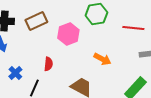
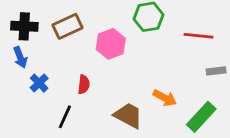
orange arrow: (102, 59) -> (165, 98), moved
blue cross: (15, 73) -> (39, 83), moved

